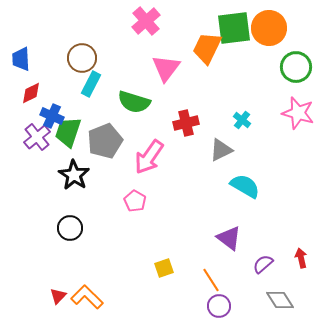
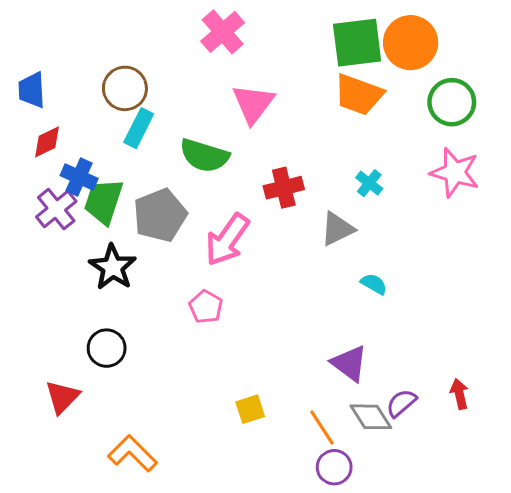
orange trapezoid: (207, 48) -> (359, 95), moved, turned -96
cyan semicircle: (245, 186) -> (374, 284), size x0.6
red triangle: (58, 296) -> (62, 397), moved, size x1.4
gray diamond: (280, 300) -> (371, 417), moved

